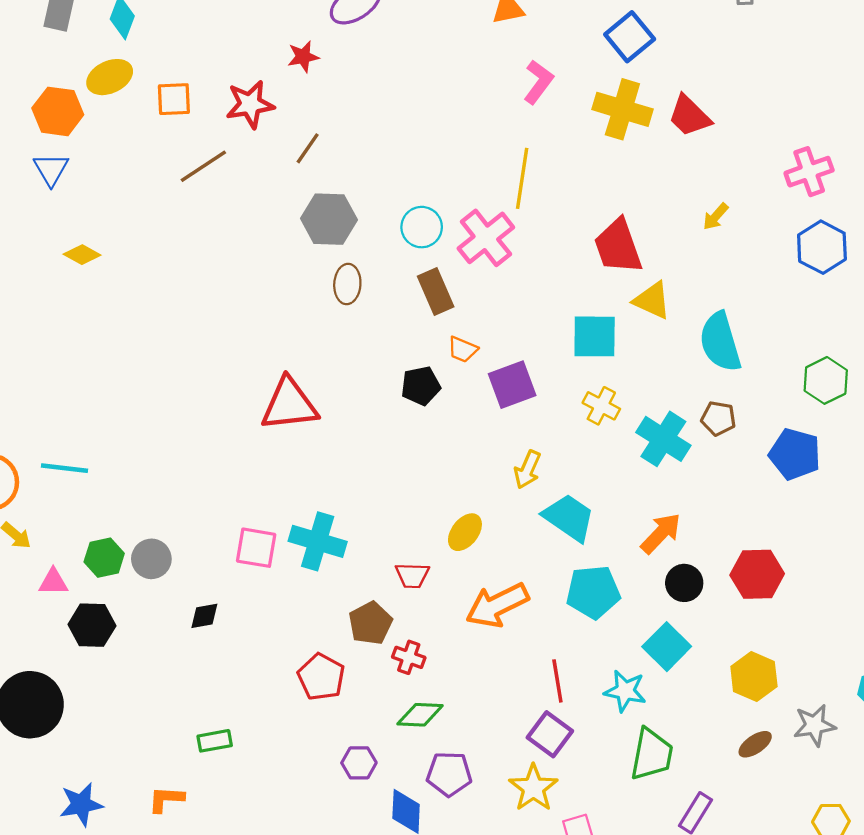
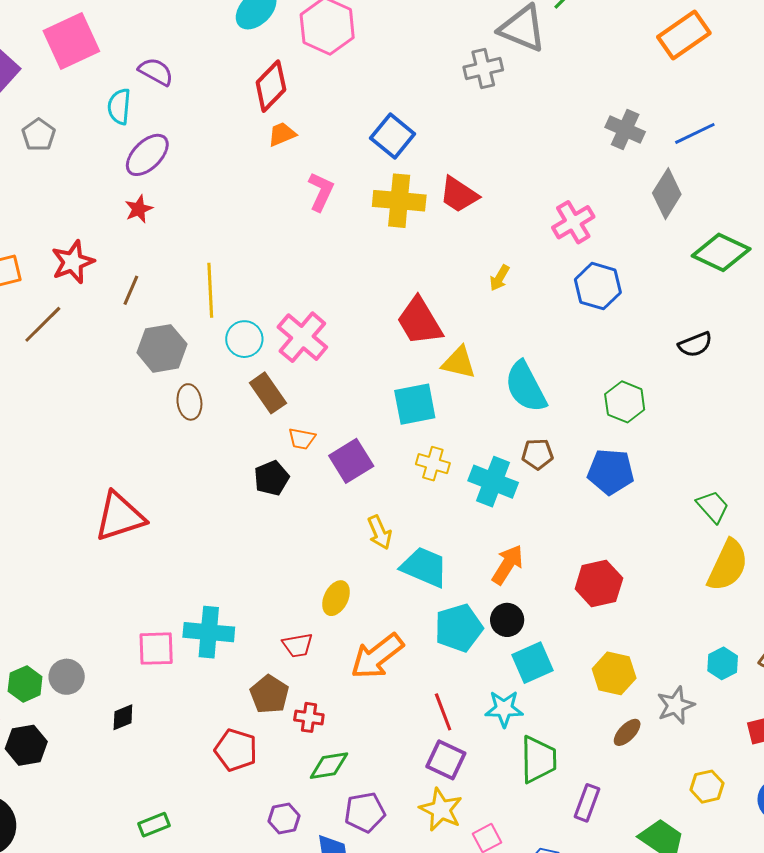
red star: (303, 57) -> (139, 209), moved
yellow line: (522, 178) -> (210, 290), moved
red triangle: (289, 405) -> (120, 517), moved
yellow arrow: (527, 470) -> (380, 532), turned -36
black circle: (684, 583) -> (507, 620), moved
cyan square: (667, 647) -> (533, 663), turned 33

